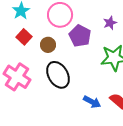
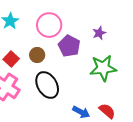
red square: (24, 37) -> (11, 59), moved

